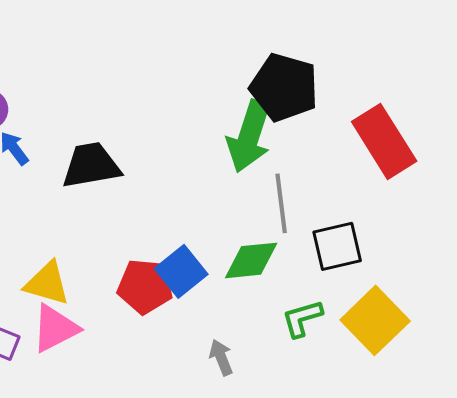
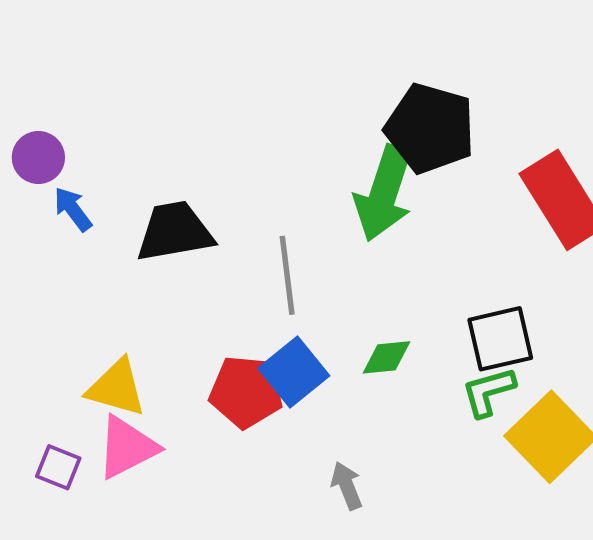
gray line: (281, 203) -> (287, 275), moved
green diamond: (251, 260) -> (386, 357), size x0.7
green L-shape: (302, 318) -> (488, 392), moved

